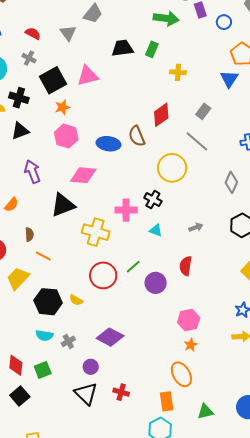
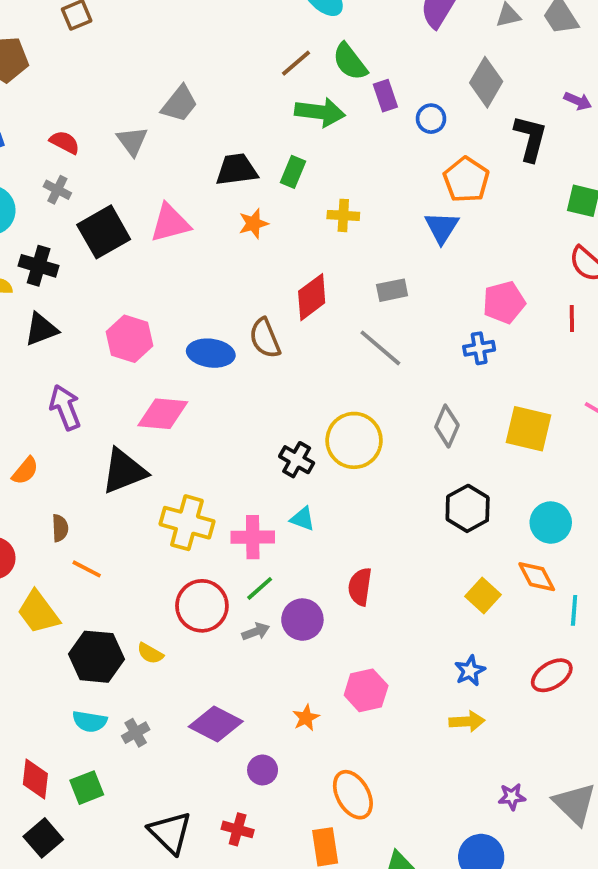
orange star: (62, 107) -> (253, 224), moved
gray rectangle: (203, 111) -> (392, 290), turned 42
yellow circle: (172, 168) -> (354, 440), moved
pink cross: (126, 210) -> (253, 537), moved
gray arrow: (196, 227) -> (256, 632), moved
yellow trapezoid: (18, 278) -> (38, 612), turned -80
orange star: (191, 345) -> (306, 718), moved
purple circle: (91, 367) -> (263, 770), moved

